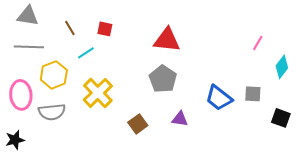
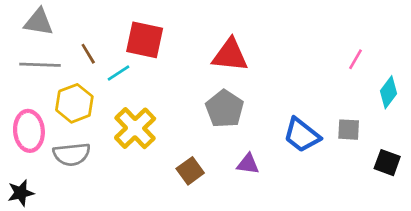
brown line: (70, 28) -> (88, 54), moved
red square: (105, 29) -> (145, 40), size x1.8

